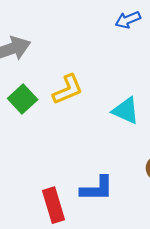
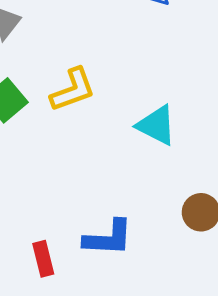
red rectangle: (54, 205) -> (43, 259), size x0.7

